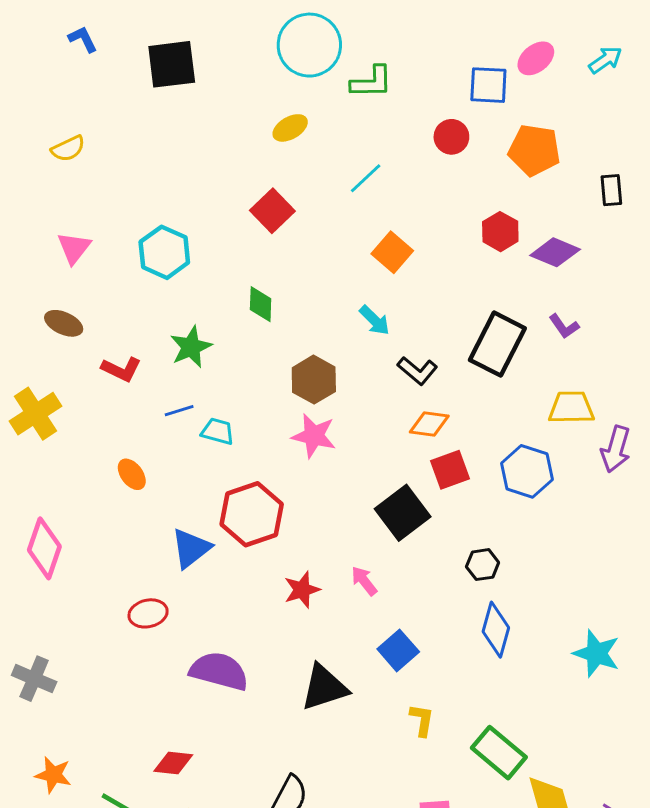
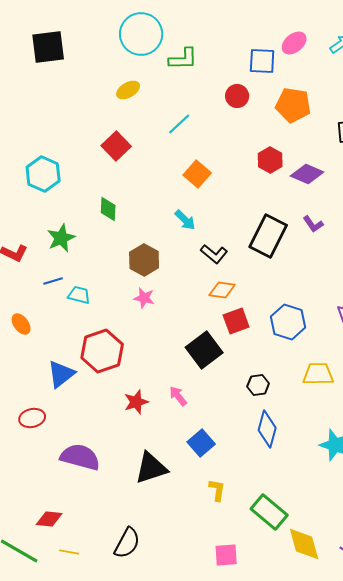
yellow trapezoid: (571, 408) -> (318, 374), moved
pink star: (314, 436) -> (144, 298), size x0.7

